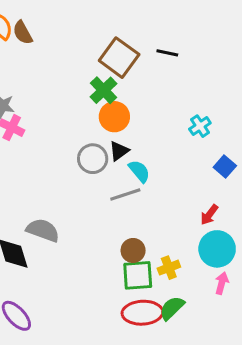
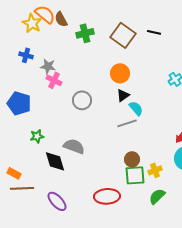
green cross: (103, 90) -> (85, 33), moved, turned 30
gray circle: (93, 159) -> (82, 100), moved
red ellipse: (142, 313) -> (107, 196), moved

